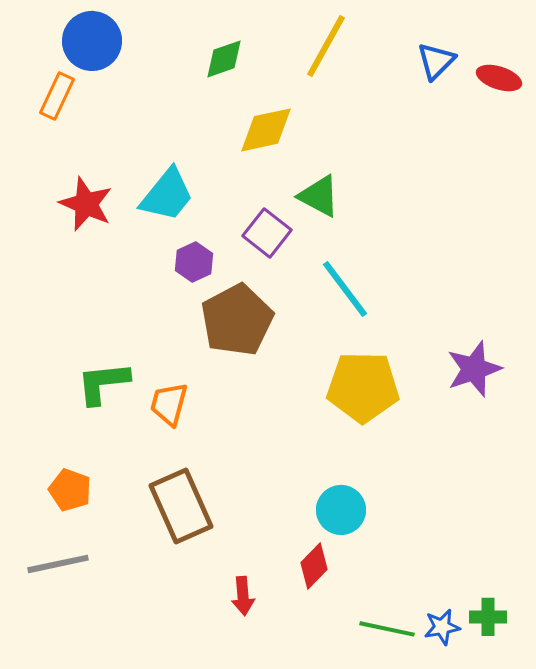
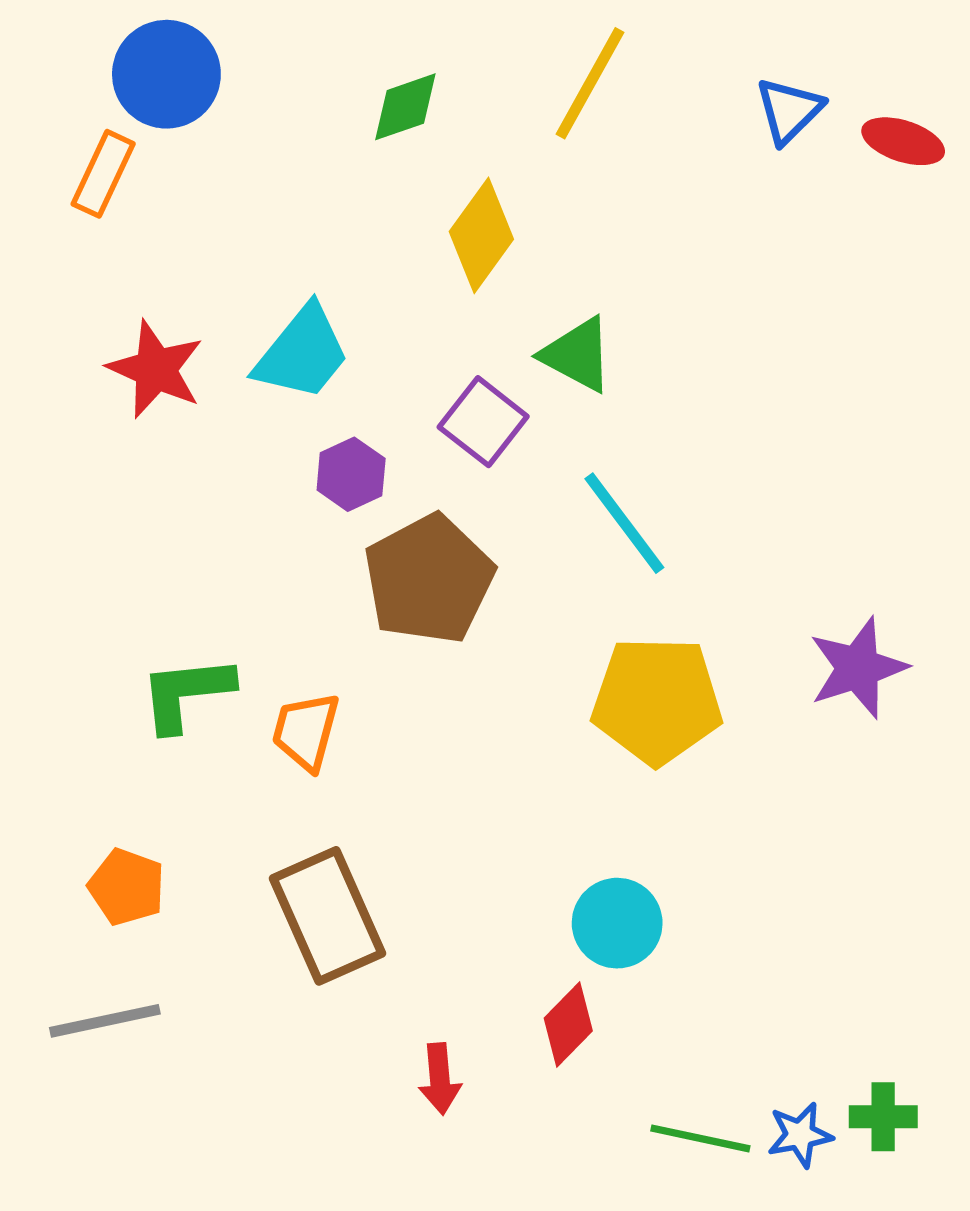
yellow diamond: (266, 130) -> (481, 235), turned -42

